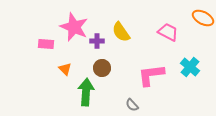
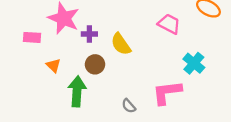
yellow semicircle: (121, 32) -> (121, 44), moved
pink L-shape: (151, 75) -> (167, 92), moved

